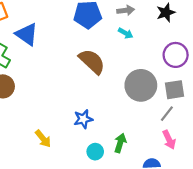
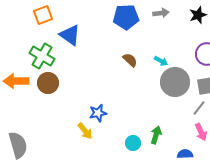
cyan arrow: (126, 33) -> (161, 61), moved
brown semicircle: (92, 61) -> (130, 60), size x0.6
blue star: (83, 119) -> (98, 113), moved

